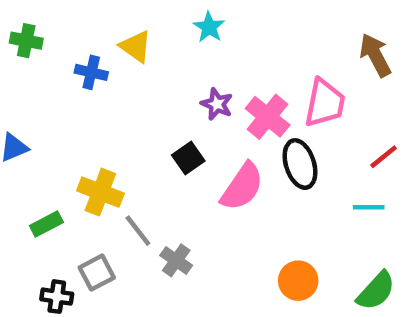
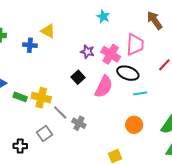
cyan star: (209, 27) -> (103, 17), moved
black ellipse: (300, 164) -> (128, 73), turned -45
cyan line: (369, 207) -> (140, 93), moved
green rectangle: (46, 224) -> (20, 97), moved, turned 56
black cross: (57, 297) -> (20, 146), moved

